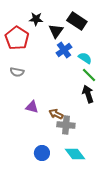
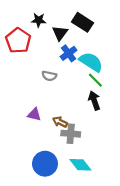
cyan semicircle: (85, 58) -> (91, 62), size x1.6
gray semicircle: (17, 72) -> (49, 76), moved
blue circle: (42, 153) -> (45, 164), size x1.5

